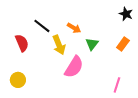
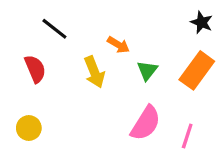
black line: (42, 26) -> (54, 29), moved
orange rectangle: (123, 44) -> (197, 70), size x1.6
pink semicircle: (74, 67) -> (146, 123), moved

